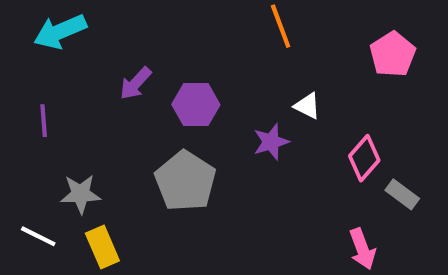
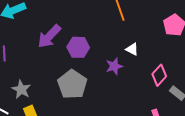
purple arrow: (136, 83) -> (49, 36), size x1.5
gray star: (81, 194) -> (21, 89), turned 30

